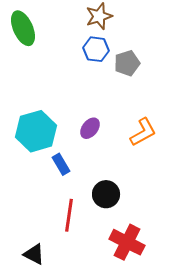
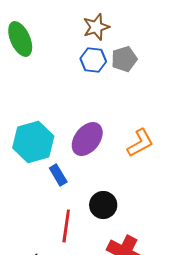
gray pentagon: (127, 63) -> (124, 59), moved
purple ellipse: (90, 128) -> (87, 139), size x1.6

